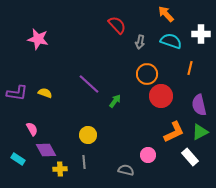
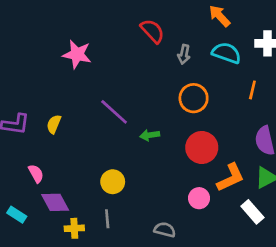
pink star: (38, 39) -> (77, 54), moved
yellow semicircle: (45, 93) -> (54, 124), turned -88
red circle: (161, 96) -> (202, 147), moved
green arrow: (115, 101) -> (150, 135), turned -136
pink circle: (148, 155) -> (199, 198), moved

